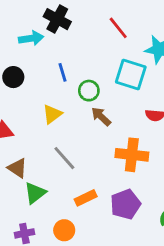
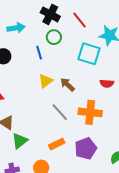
black cross: (57, 19) -> (50, 14), moved
green circle: (89, 91) -> (54, 37), moved
yellow triangle: (52, 114) -> (46, 81), moved
gray line: (64, 158) -> (60, 112), moved

